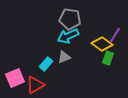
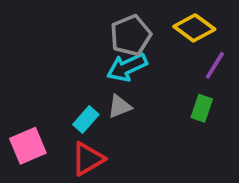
gray pentagon: (70, 19) -> (131, 35), turned -30
yellow diamond: (102, 44) -> (194, 28), moved
red triangle: (35, 85) -> (88, 159), moved

